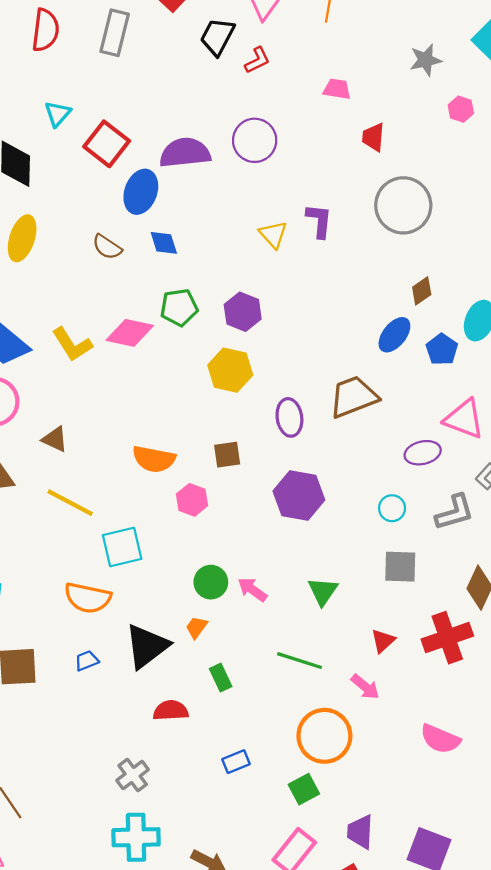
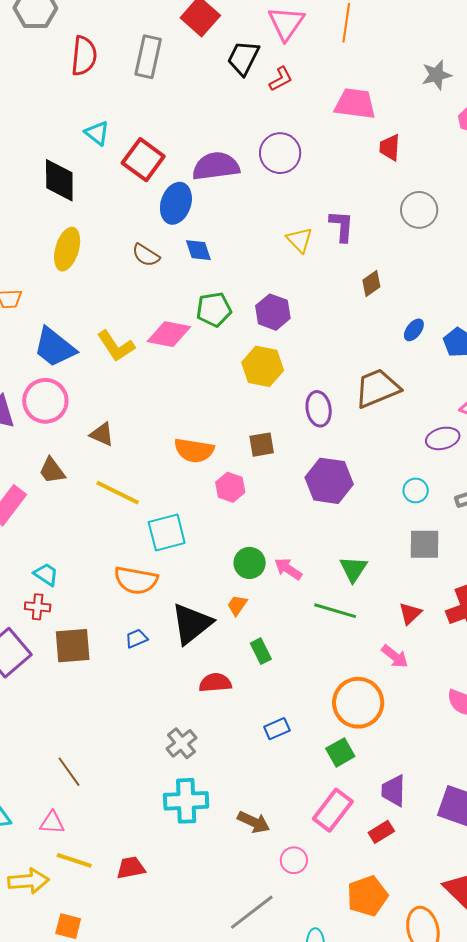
pink trapezoid: (337, 89) -> (355, 104), size x1.6
cyan triangle: (58, 114) -> (97, 133), turned -32
gray circle: (403, 205) -> (419, 210), size x0.7
brown diamond: (422, 291) -> (371, 283), moved
blue ellipse: (394, 335) -> (414, 330), size x0.7
green line: (299, 661) -> (335, 611), moved

